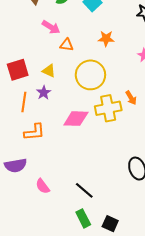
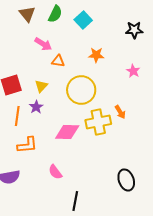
yellow triangle: (49, 71) -> (41, 86), turned 48
pink semicircle: (43, 186) -> (55, 172), moved
black line: (84, 190) -> (75, 201), turned 60

